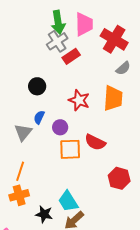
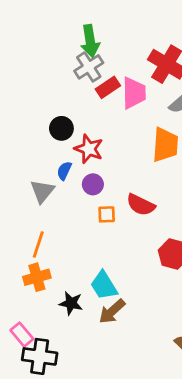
pink trapezoid: (84, 24) -> (134, 93), moved
red star: (79, 100) -> (89, 149), moved
orange square: (70, 149) -> (107, 214), size x0.6

